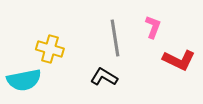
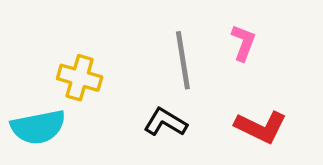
red L-shape: (179, 60) -> (261, 127), moved

